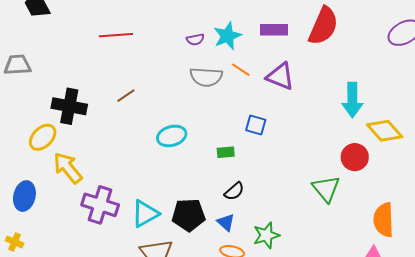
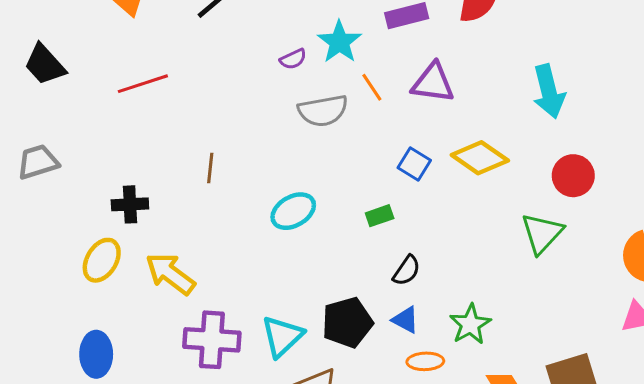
red line: (116, 35) -> (143, 84), moved
orange line: (241, 70) -> (372, 87), turned 36
brown line: (126, 96) -> (210, 168), turned -36
black cross: (69, 106) -> (130, 204), size x0.7
blue square: (256, 125) -> (414, 164), turned 30
yellow diamond: (385, 131) -> (480, 158), moved
yellow arrow: (68, 168) -> (170, 274), moved
green triangle: (326, 189) -> (542, 233), turned 36

